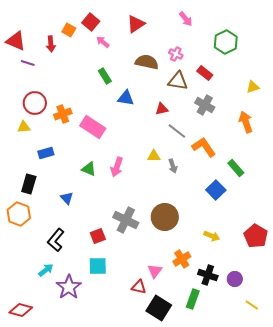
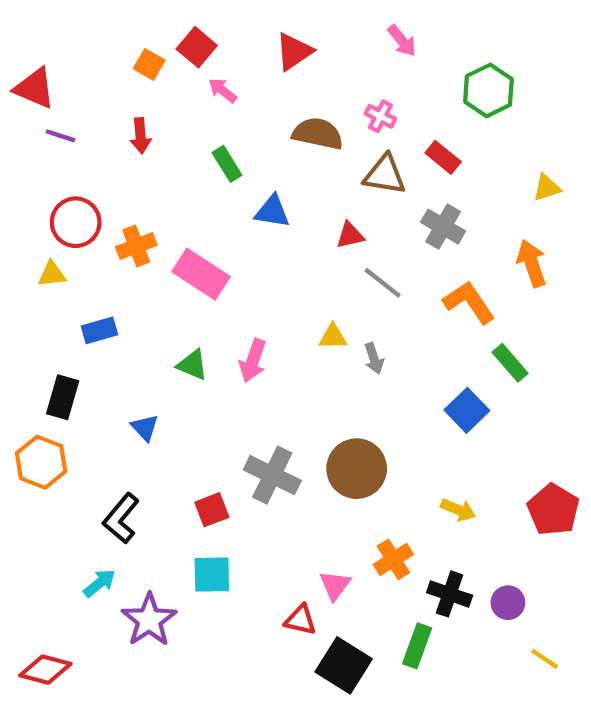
red arrow: (51, 44) -> (140, 136), moved
orange L-shape: (204, 147) -> (469, 302), moved

